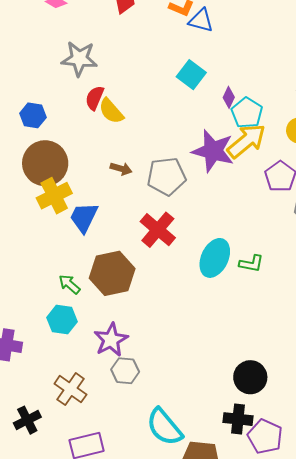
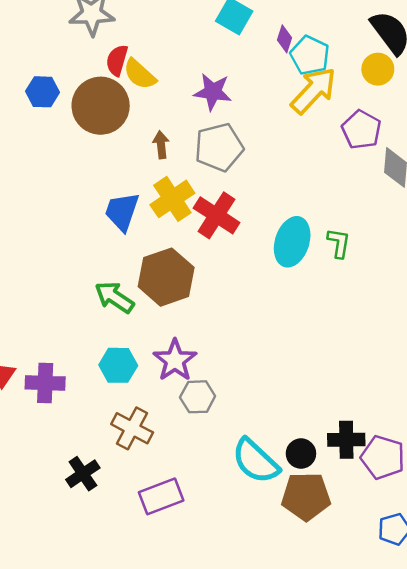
purple star: (213, 151) -> (213, 92), moved, size x0.7
brown circle: (45, 163) -> (101, 106), moved
brown arrow: (121, 169) -> (161, 145), turned -105
yellow cross: (54, 196) -> (172, 199), moved
green L-shape: (251, 264) -> (339, 243), turned -85
green arrow: (69, 284) -> (114, 297), size x1.4
cyan hexagon: (62, 320) -> (118, 365), moved
black circle: (250, 377) -> (301, 454), moved, size x0.7

